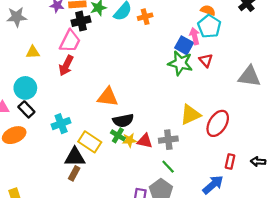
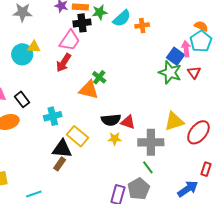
cyan circle: (25, 88) -> (22, 54), moved
orange triangle: (108, 97) -> (89, 90), moved
green cross: (118, 135) -> (99, 77), moved
gray cross: (168, 140) -> (151, 142), size x1.4
red triangle: (145, 141) -> (128, 122), moved

